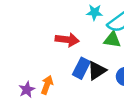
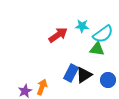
red arrow: (67, 40) -> (58, 35), moved, turned -42

